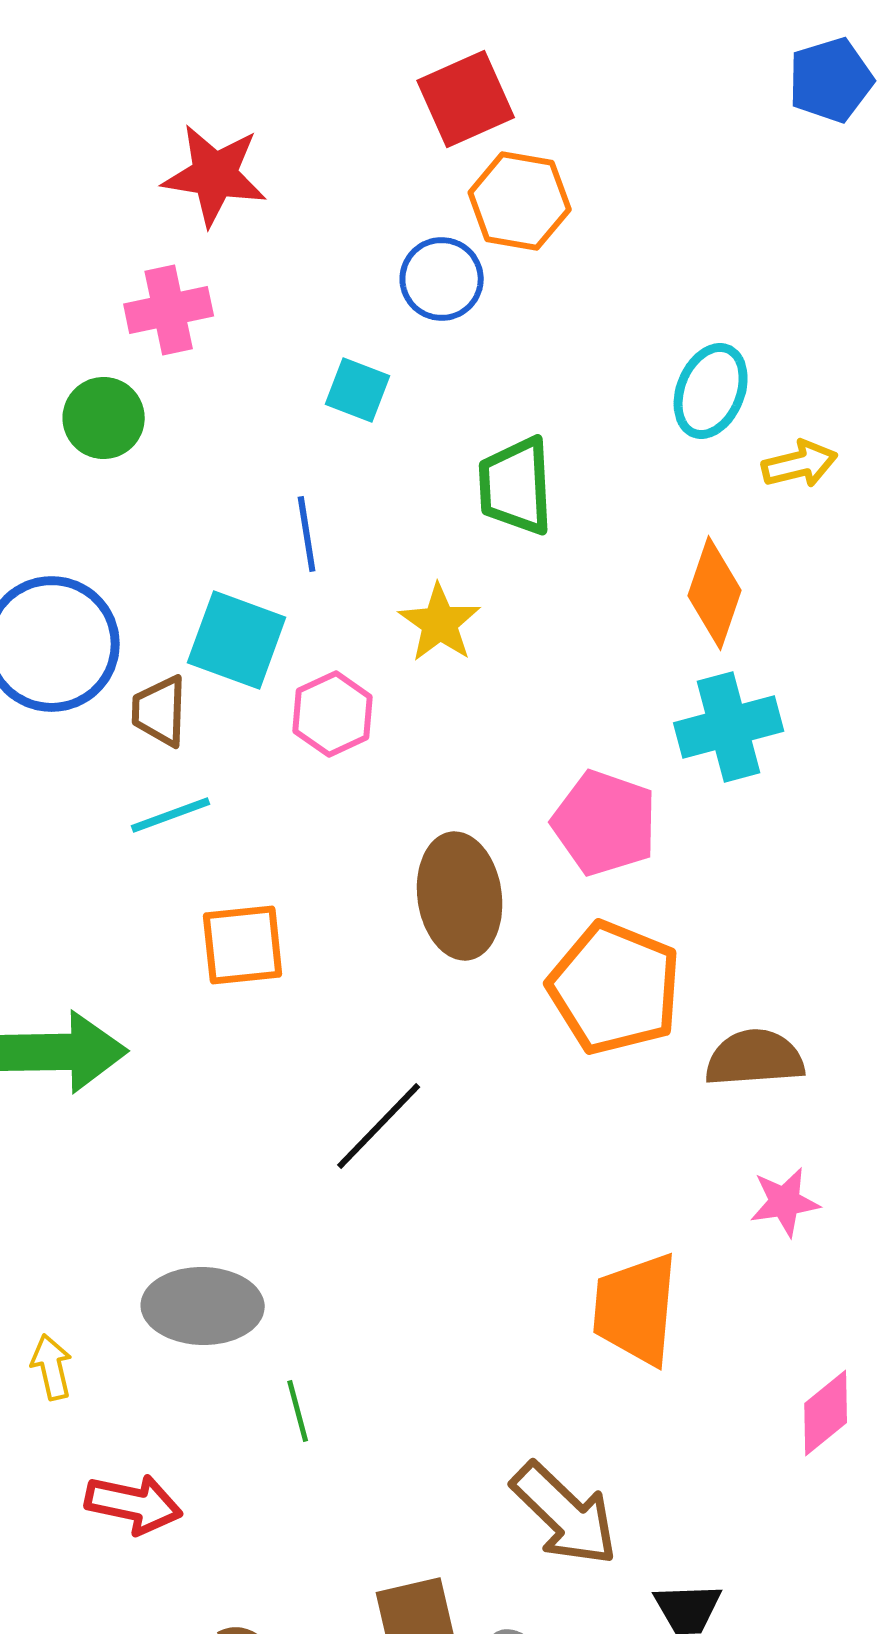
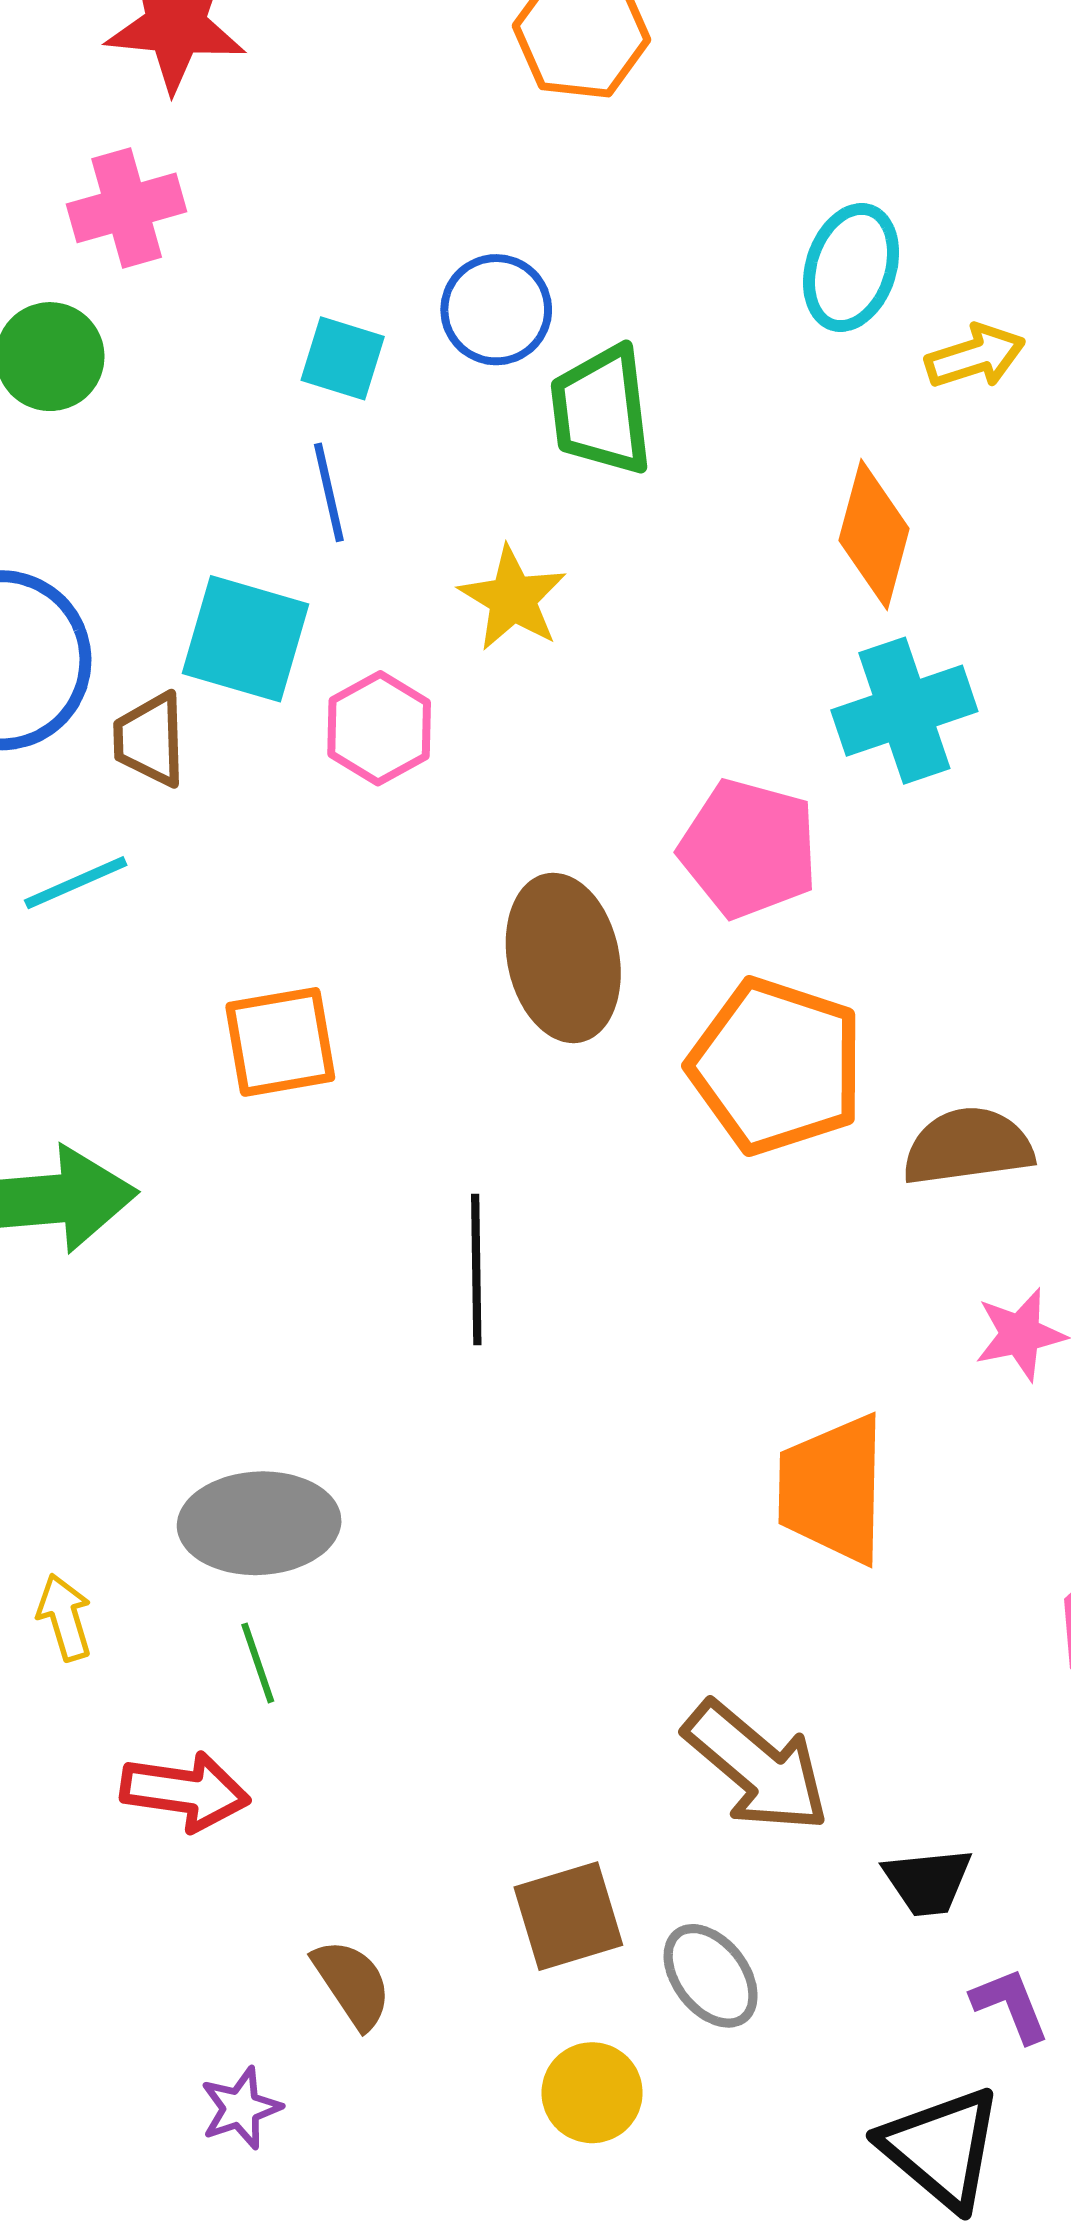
blue circle: (442, 279) -> (496, 310), moved
cyan square: (358, 390) -> (343, 358), moved
cyan line: (171, 815) -> (76, 883), moved
black line: (379, 1126) -> (476, 1270), turned -41
green line: (298, 1411) -> (258, 1663), moved

